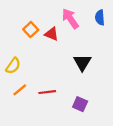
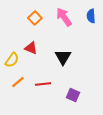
orange square: (31, 30) -> (35, 18), moved
red triangle: (52, 34) -> (31, 48), moved
black triangle: (82, 62) -> (63, 57), moved

